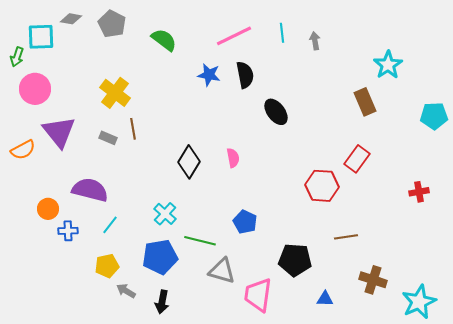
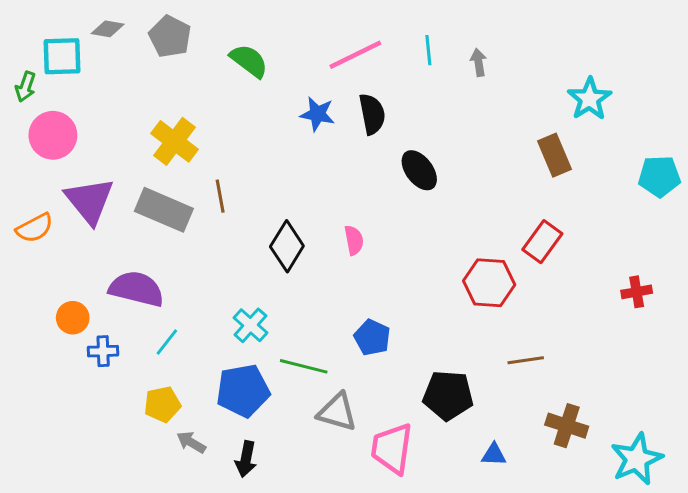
brown line: (133, 129) -> (220, 196), moved
gray rectangle: (108, 138) -> (164, 210), size x2.0

